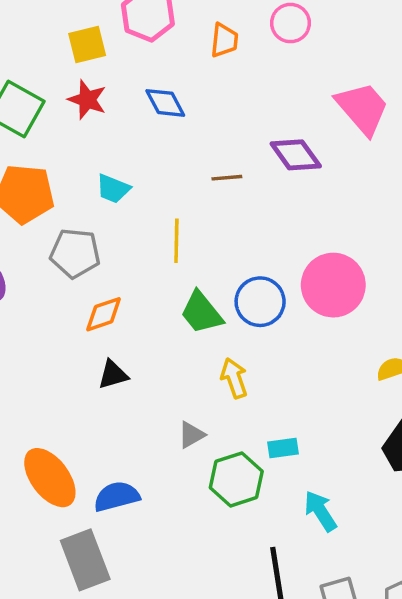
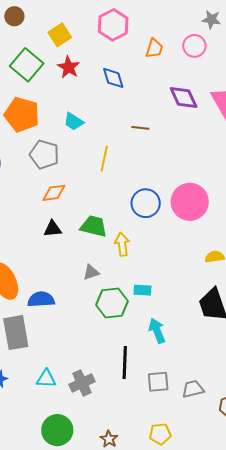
yellow square: (87, 45) -> (60, 35), moved, turned -30
purple diamond: (296, 155) -> (184, 98), moved
green trapezoid: (201, 313) -> (94, 226), moved, turned 132

